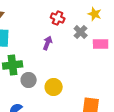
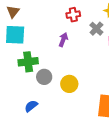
red cross: (58, 18) -> (73, 15), turned -32

